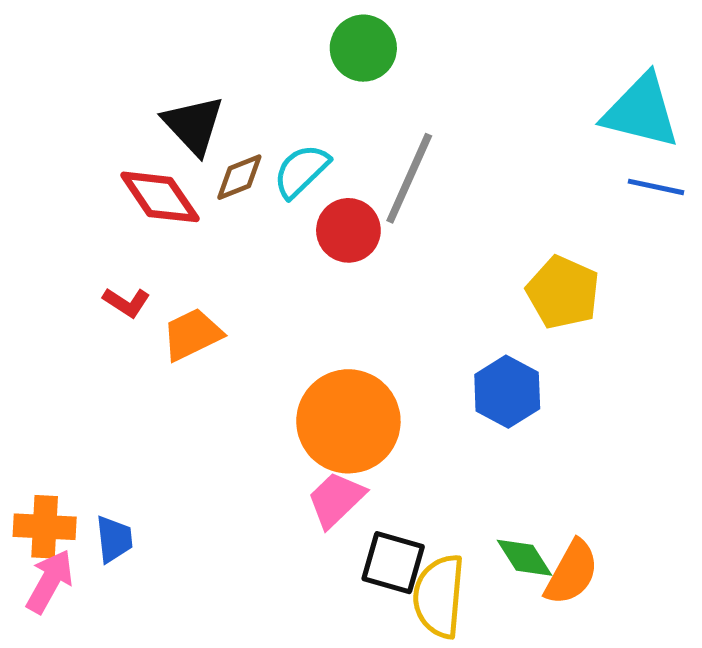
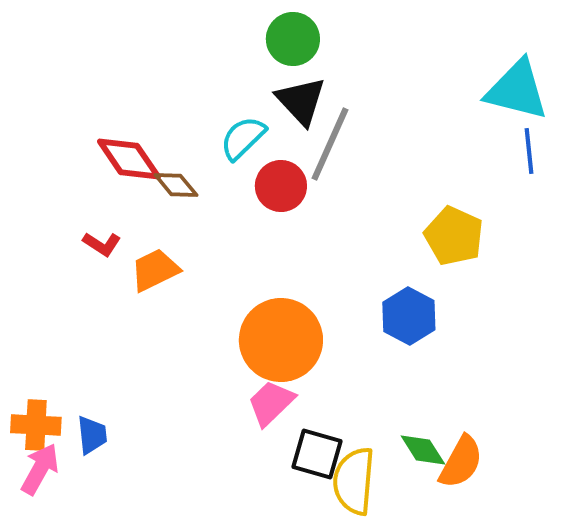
black triangle: (193, 125) -> (301, 101), moved
brown diamond: (239, 177) -> (176, 185), moved, turned 72
blue line: (656, 187) -> (529, 151), turned 72

